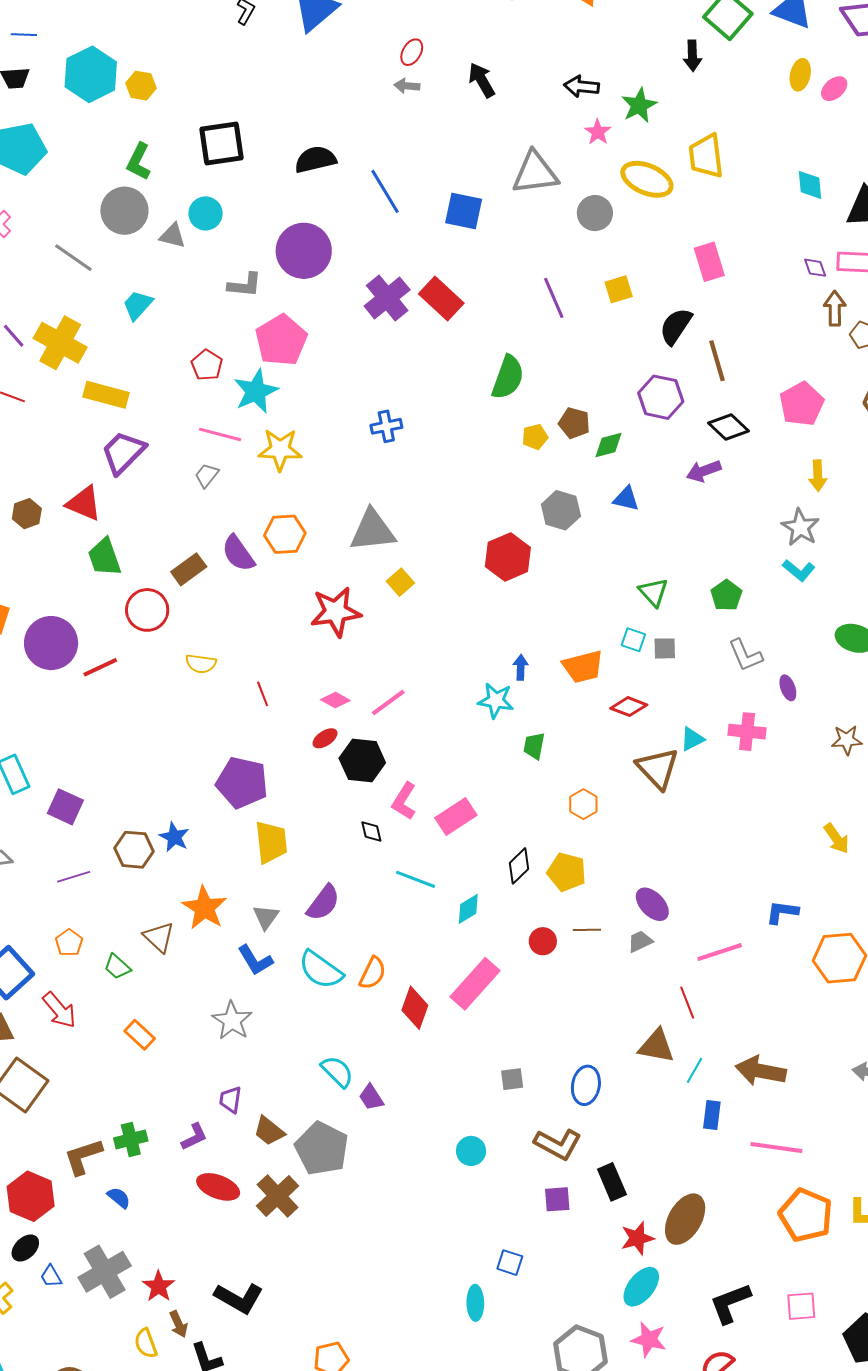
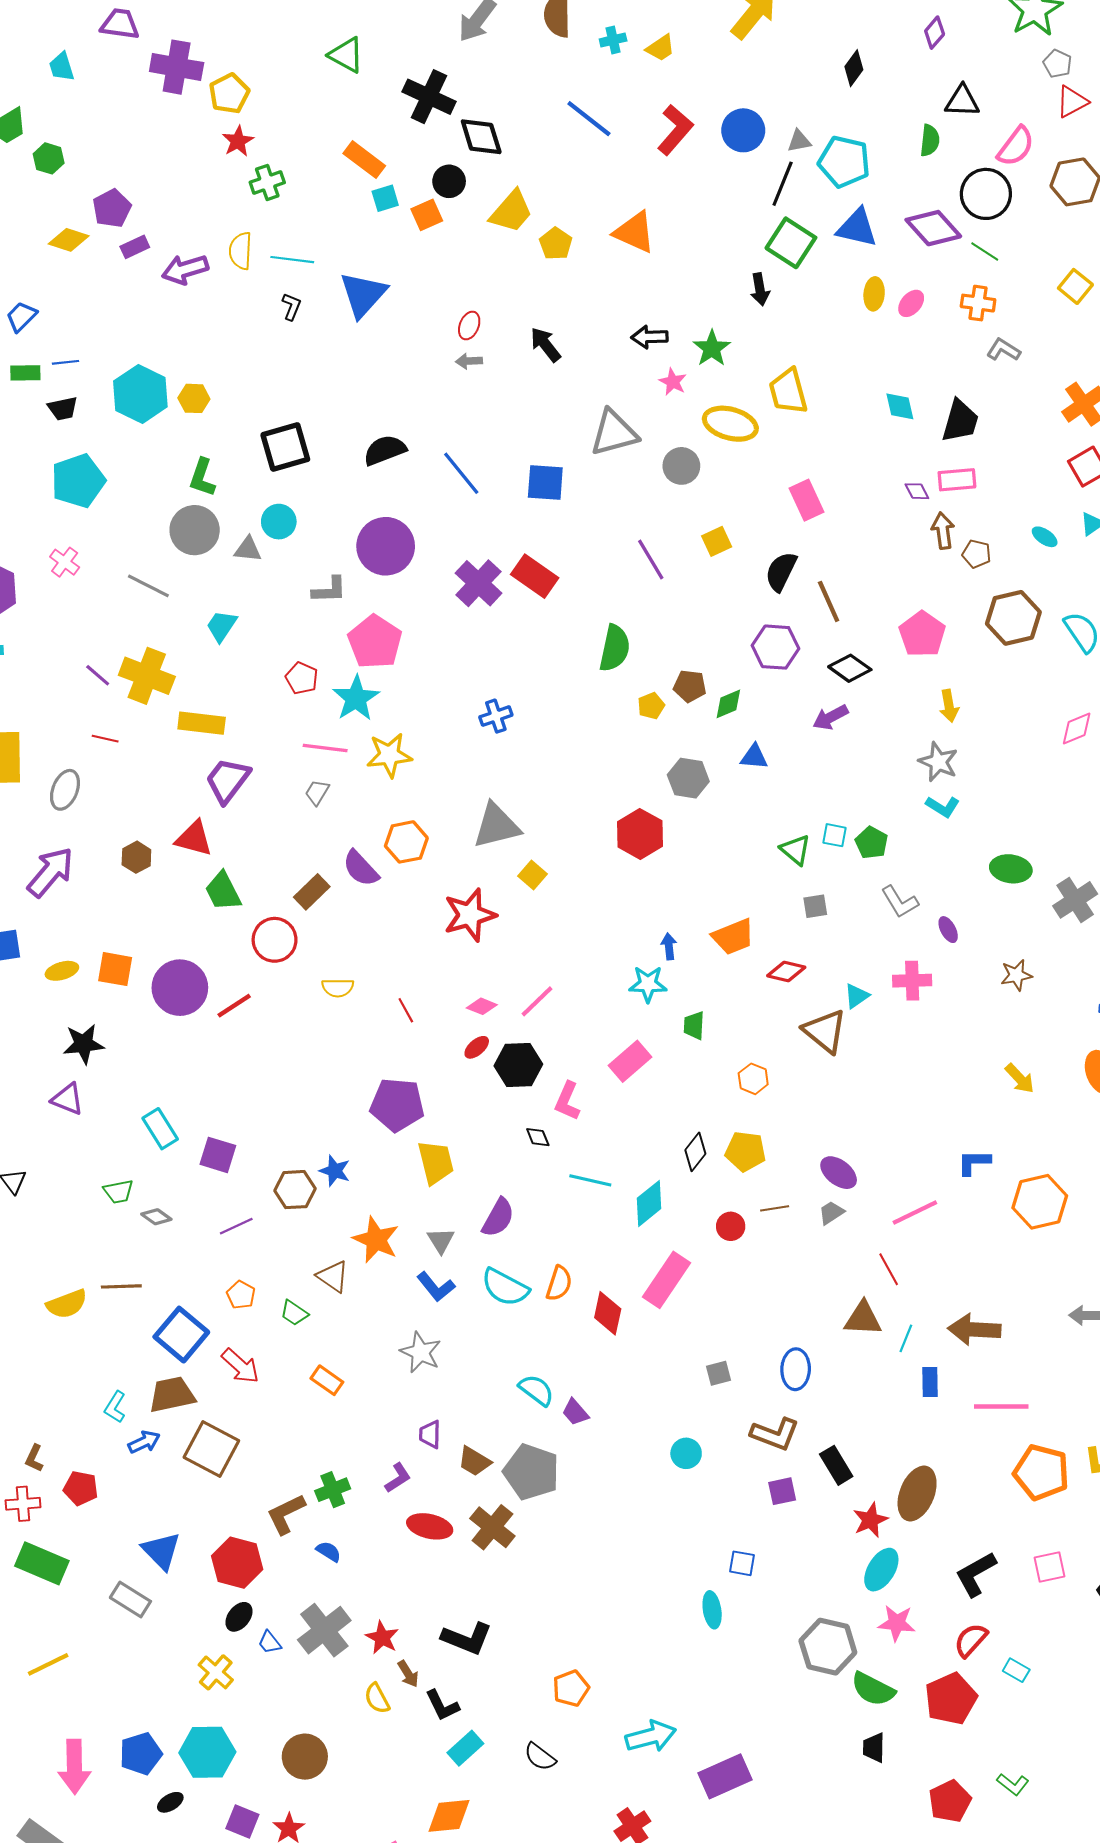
cyan square: (633, 640) -> (834, 835), moved
pink rectangle: (456, 817) -> (630, 1061), moved
cyan diamond: (468, 909) -> (649, 1203), size x1.4

